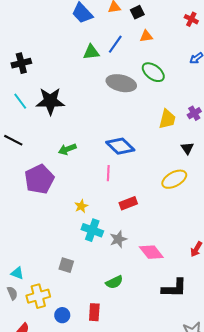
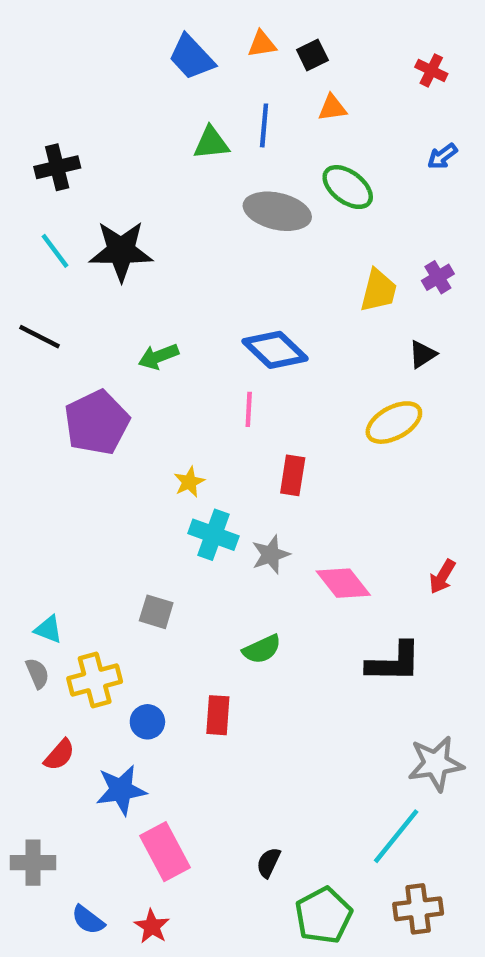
blue line: (115, 44) -> (264, 125), turned -30
black triangle: (187, 148) -> (423, 354), turned 32
red rectangle: (128, 203) -> (293, 475), turned -60

